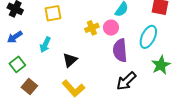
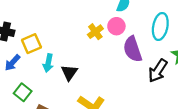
yellow square: (53, 13) -> (31, 44), moved
black triangle: (70, 60) -> (69, 73), moved
black arrow: (126, 81) -> (158, 71), moved

